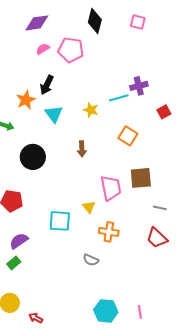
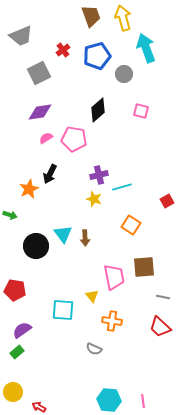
black diamond: (95, 21) -> (98, 110), turned 35
purple cross: (139, 86) -> (99, 175), moved
cyan triangle: (54, 114) -> (63, 234), moved

